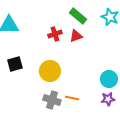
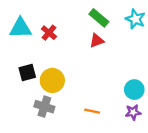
red cross: (55, 34) -> (49, 33), moved, turned -32
yellow circle: (50, 71) -> (52, 80), moved
gray cross: (52, 100) -> (44, 107), moved

